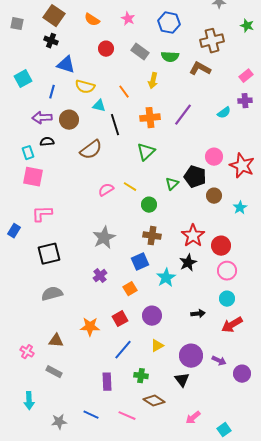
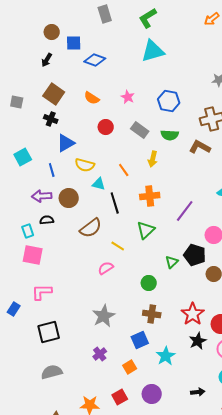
blue triangle: (66, 65) -> (66, 143), turned -48
blue line: (52, 92) -> (52, 170), turned -32
purple line: (183, 115) -> (185, 211), moved
yellow line: (130, 187) -> (118, 246), moved
black star: (188, 263) -> (198, 341), moved

